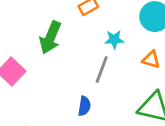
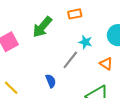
blue semicircle: (84, 106) -> (51, 81), turned -48

